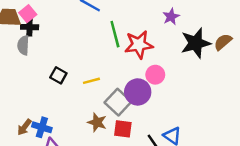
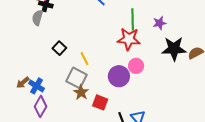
green line: (115, 34) -> (133, 19), moved
yellow line: (91, 81) -> (85, 59), turned 64
gray square: (118, 102) -> (77, 78), moved, turned -30

